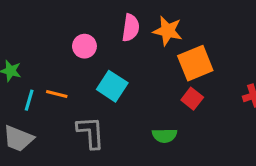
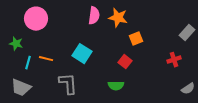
pink circle: (84, 46) -> (36, 19), moved, size x1.5
orange square: (195, 63) -> (136, 39), size x0.6
red square: (192, 99) -> (125, 62), moved

